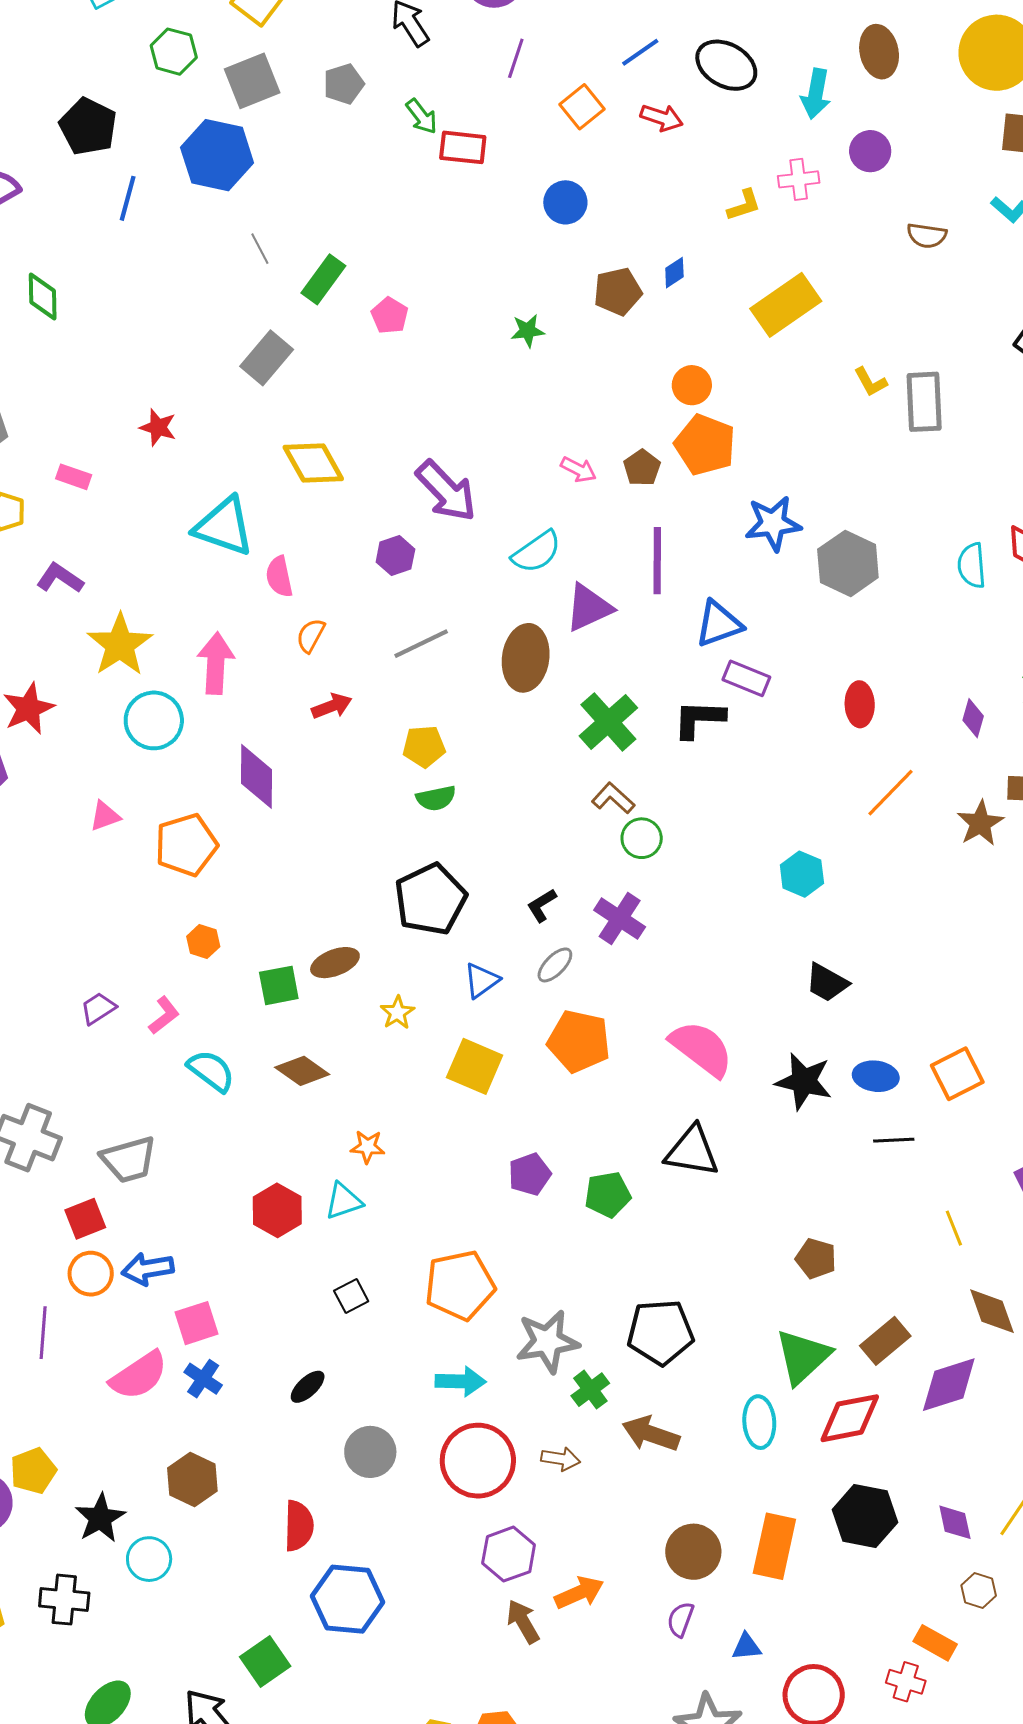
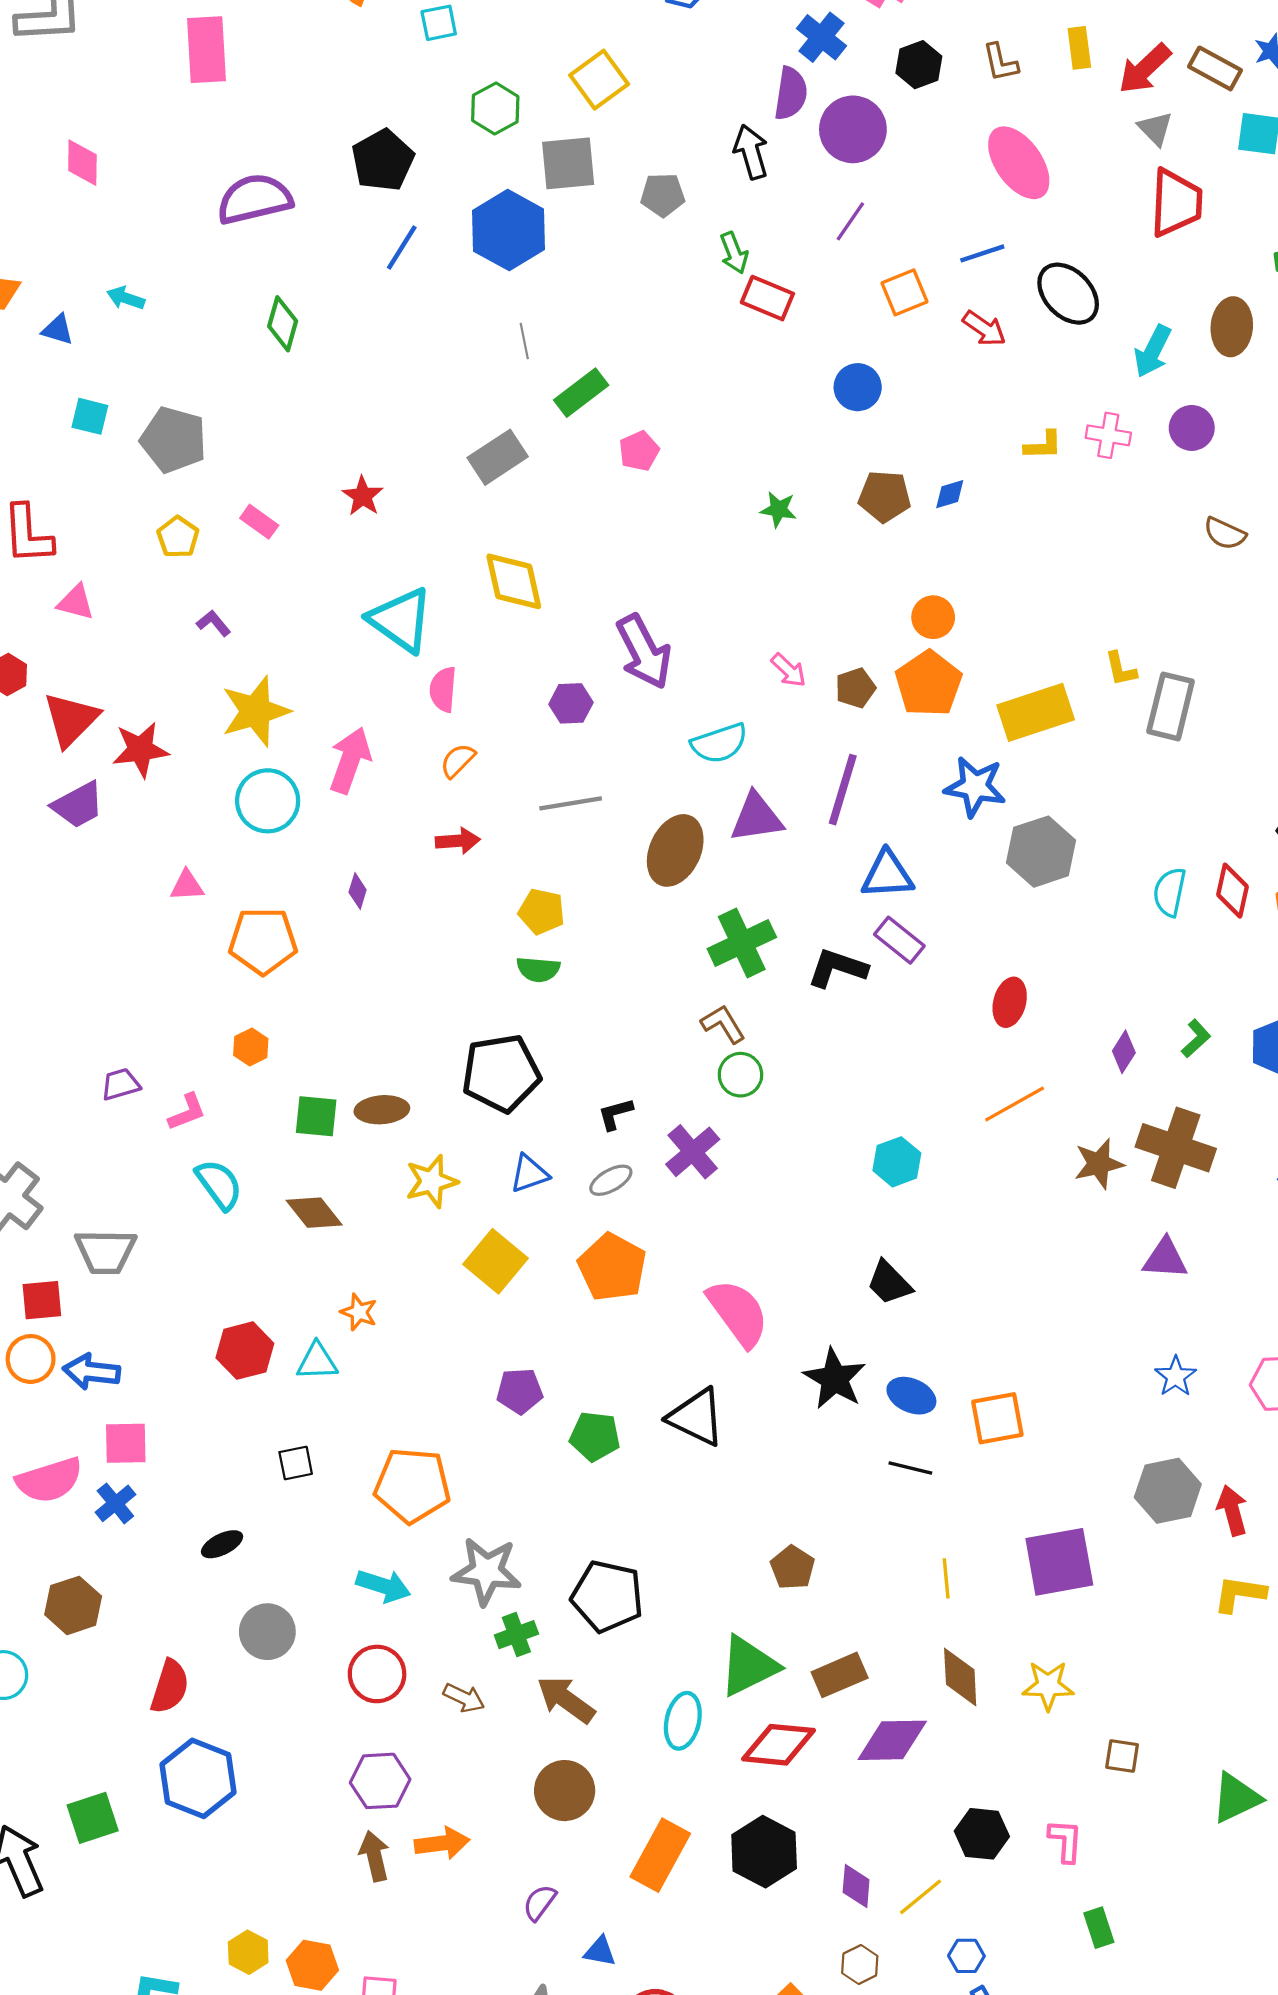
yellow rectangle: (786, 305) -> (1036, 712), moved
purple L-shape: (60, 578) -> (214, 623), size x0.7
purple diamond: (257, 776) -> (358, 891), size x0.5
yellow star: (397, 1013) -> (432, 1181), size x1.4
red circle: (478, 1461) -> (377, 1674), size x0.7
brown circle: (693, 1552) -> (565, 1791), moved

